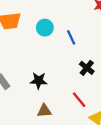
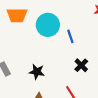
cyan circle: (45, 28) -> (48, 25), size x1.5

